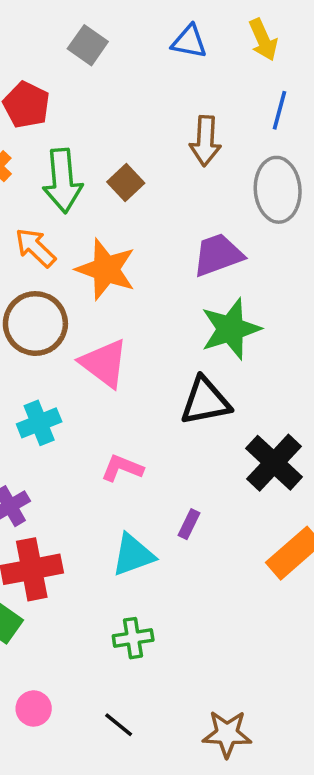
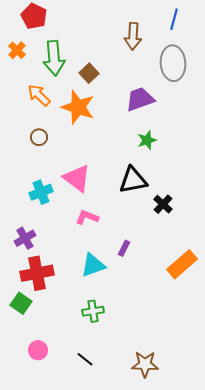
brown square: (126, 183) -> (89, 73), moved
brown circle: (35, 324) -> (39, 137), size x0.5
green star: (231, 329) -> (147, 140), size x0.6
pink triangle: (104, 363) -> (77, 178), moved
black cross: (274, 463) -> (163, 204), moved, size x0.6

